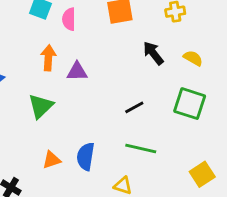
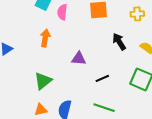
purple triangle: (77, 72) -> (79, 59), moved
green triangle: (41, 106) -> (43, 81), moved

